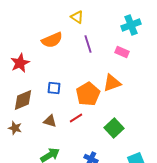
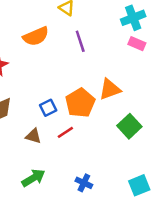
pink rectangle: (122, 52) -> (137, 44), moved
blue square: (54, 88) -> (48, 108), moved, turned -32
green square: (114, 128) -> (129, 126), moved

